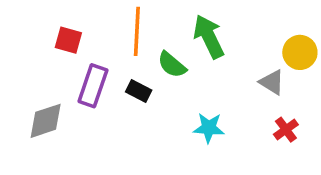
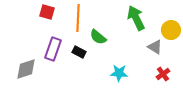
green arrow: (209, 37) -> (136, 18), moved
red square: (68, 40) -> (47, 12), moved

